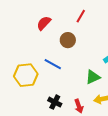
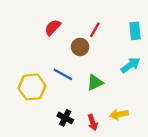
red line: (81, 16) -> (95, 30), moved
green triangle: (93, 77) -> (95, 82), moved

